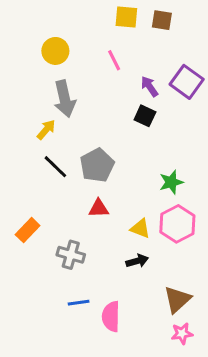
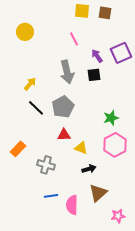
yellow circle: (55, 51) -> (25, 32), moved
purple square: (187, 82) -> (121, 53), turned 30
gray arrow: (65, 99) -> (67, 72), moved
black square: (145, 116) -> (94, 75), turned -32
yellow triangle: (140, 228) -> (81, 148), moved
brown triangle: (177, 300) -> (98, 193), moved

